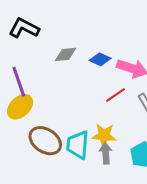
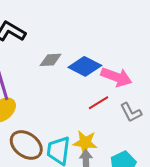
blue diamond: (100, 59) -> (85, 66), size x1.5

